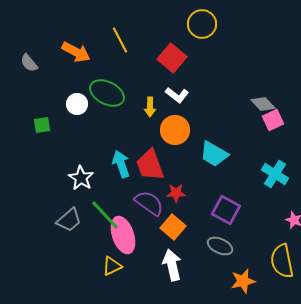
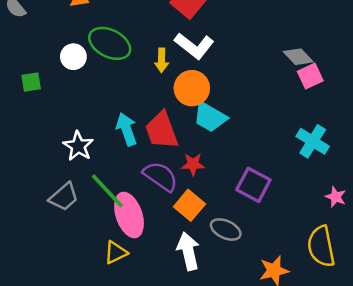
white L-shape: (177, 95) -> (194, 46), size x1.4
cyan trapezoid: (214, 154) -> (210, 117), moved
gray ellipse: (220, 246) -> (226, 230), moved

